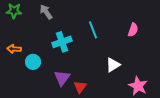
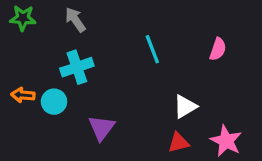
cyan cross: (62, 42) -> (77, 67), moved
orange arrow: (14, 49) -> (23, 95), moved
red triangle: (80, 87) -> (179, 143), moved, turned 40

